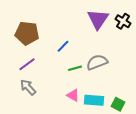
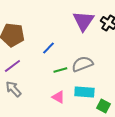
cyan rectangle: (94, 100) -> (84, 92), moved

